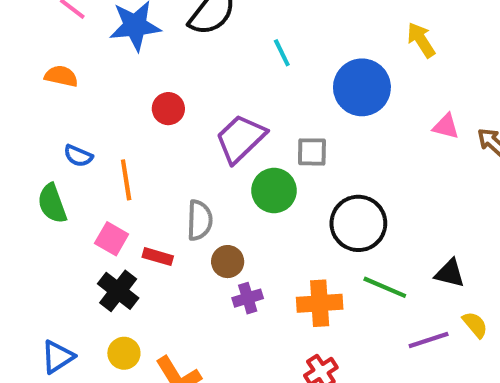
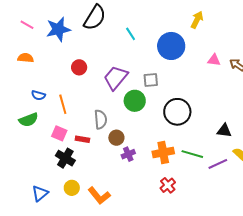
yellow arrow: (421, 40) -> (197, 20), turned 66
green semicircle: (52, 204) -> (29, 120), turned -84
green line: (385, 287) -> (192, 154), moved

